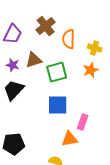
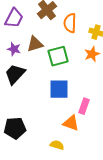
orange triangle: (70, 139) -> (71, 123), turned 30

